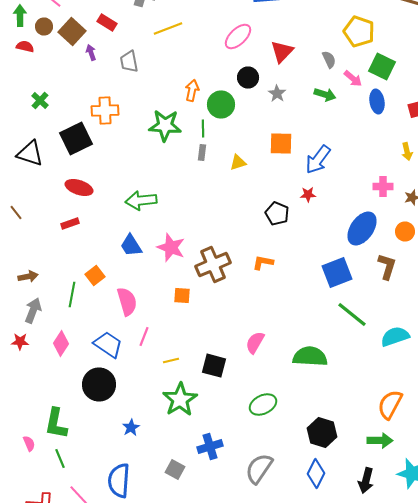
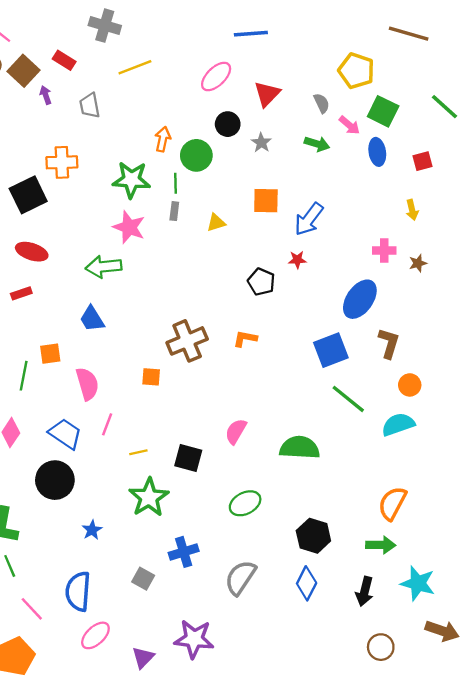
orange circle: (405, 232) -> (410, 385), moved
pink star: (171, 248) -> (129, 227), moved
orange square: (95, 276) -> (50, 354), turned 30

